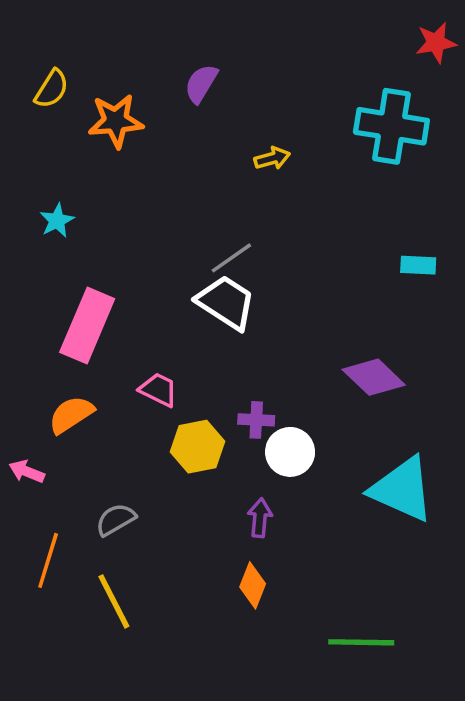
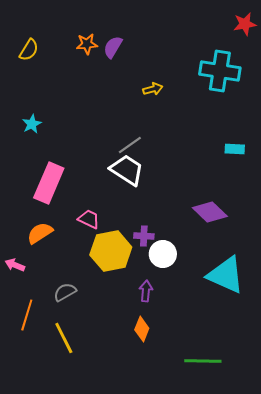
orange star: (116, 121) -> (87, 44), moved, size x0.7
yellow hexagon: (198, 447) -> (111, 251), size x1.4

